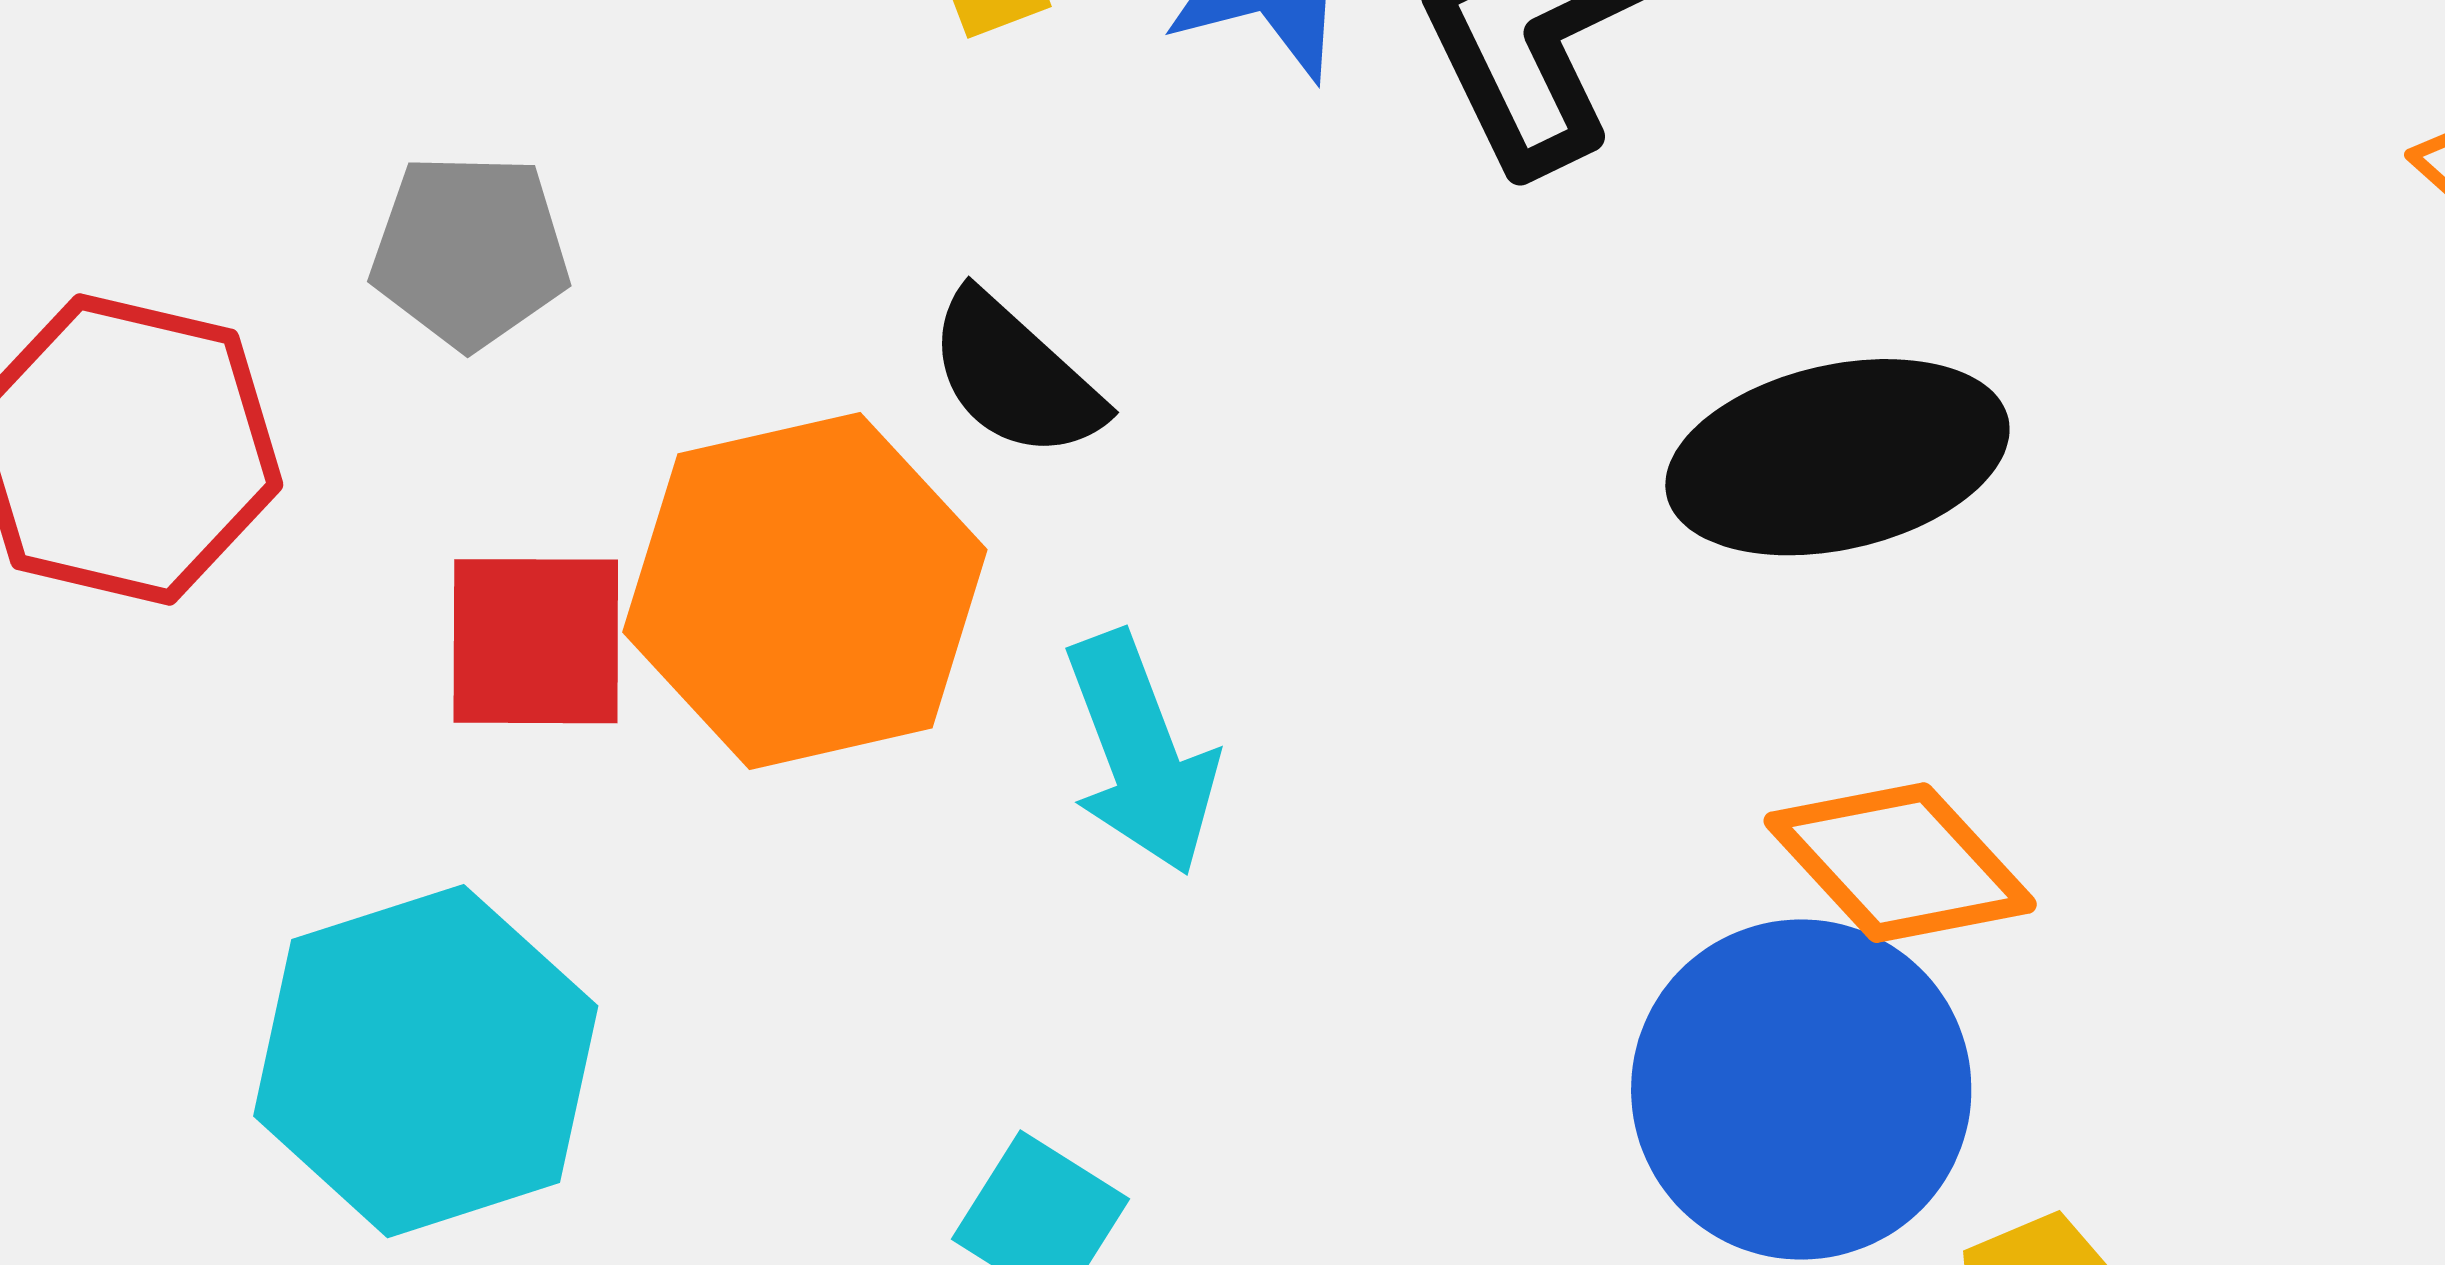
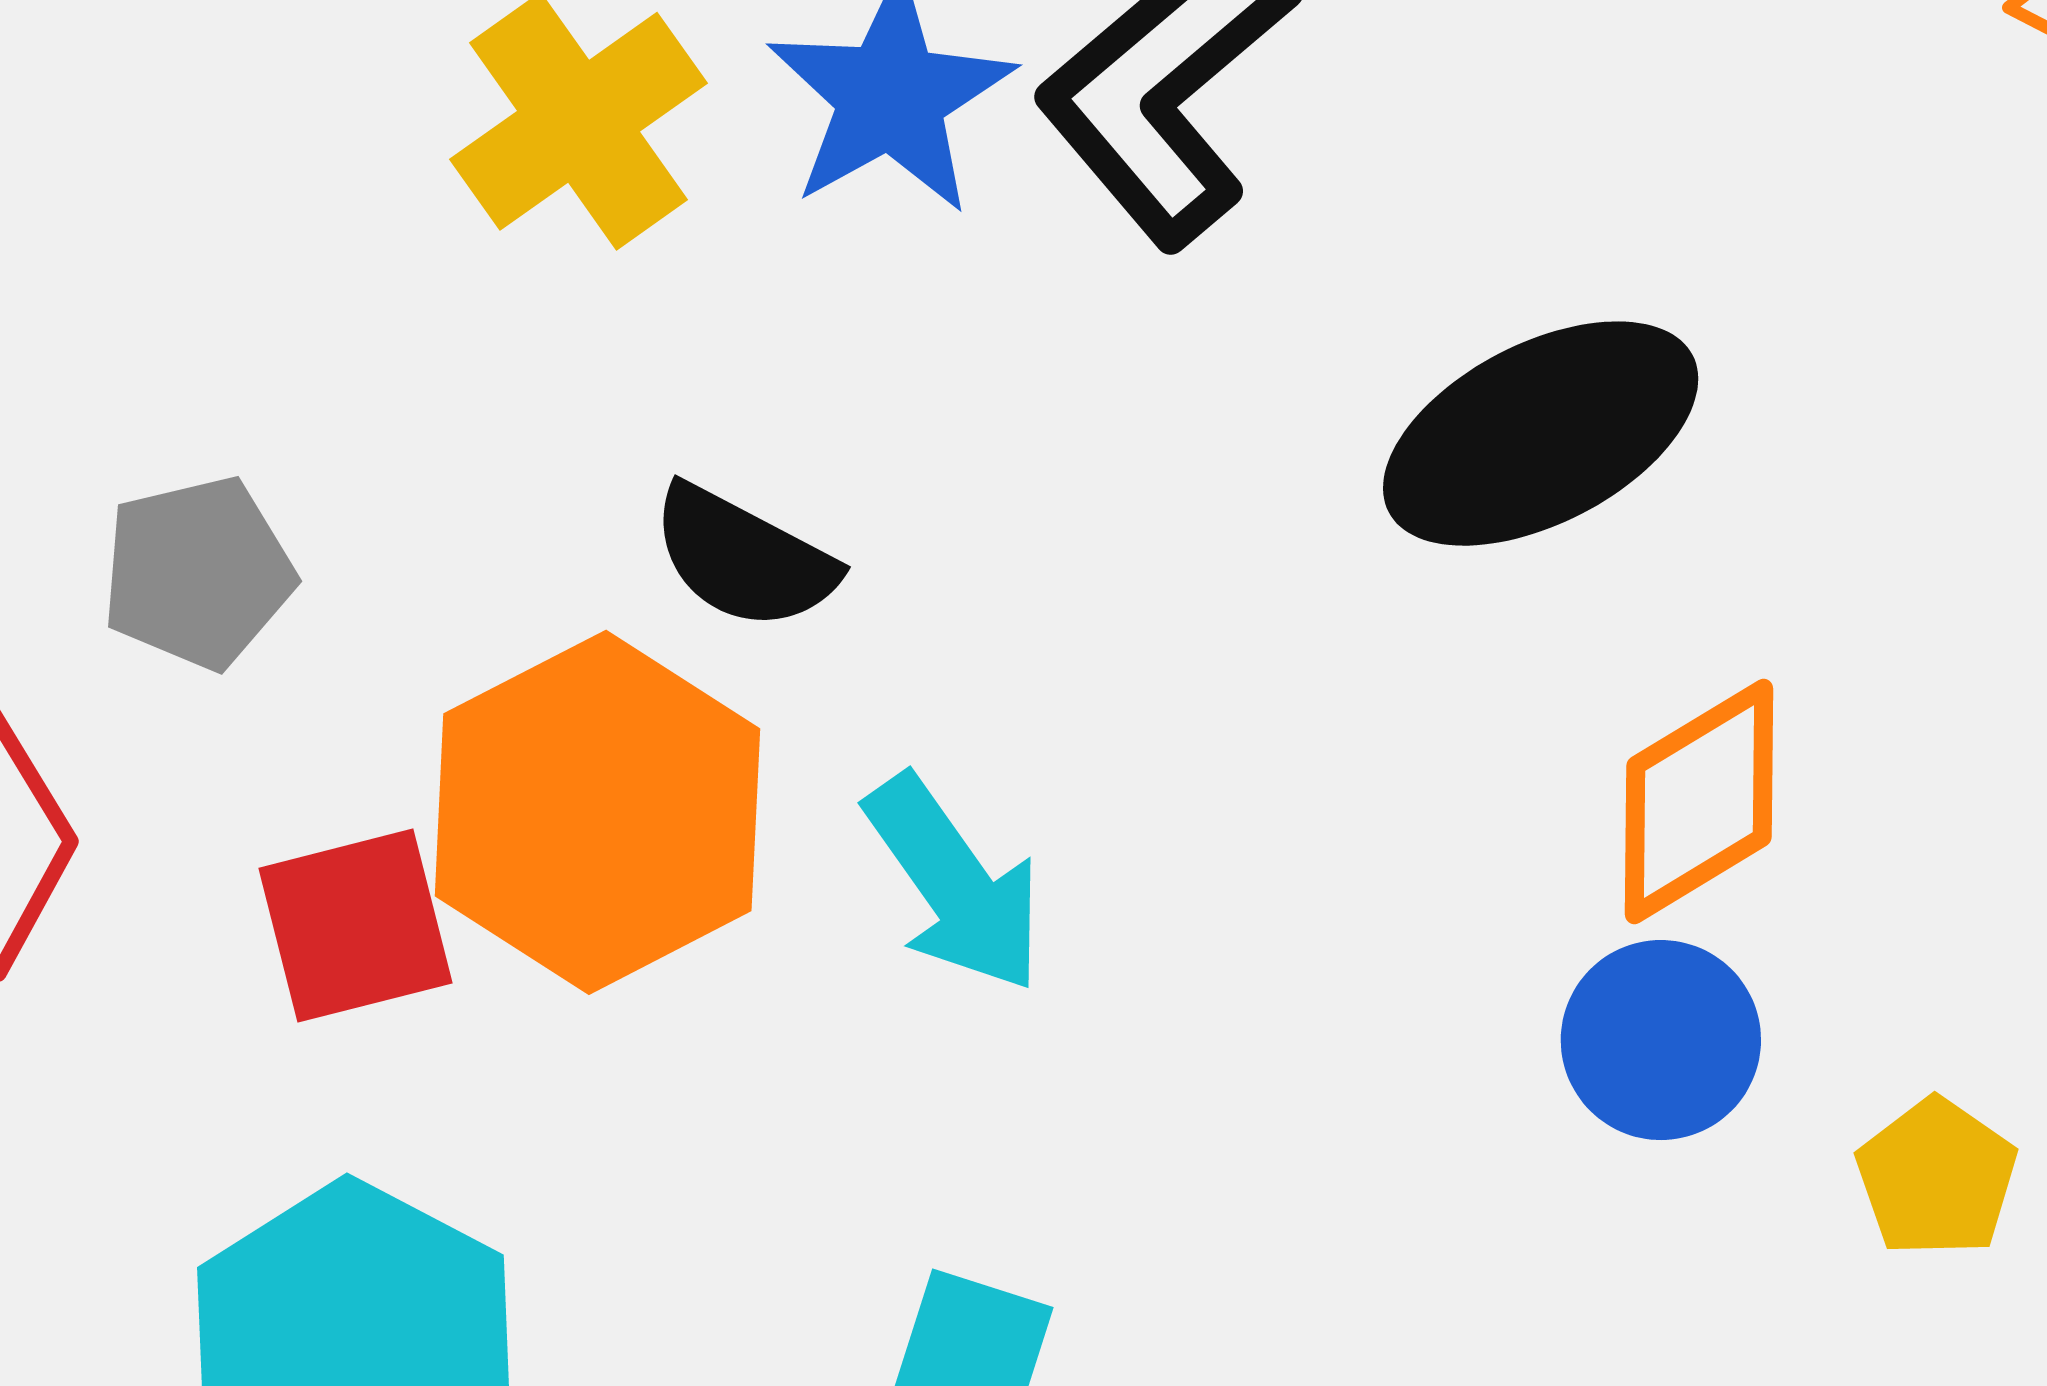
orange diamond: (1900, 863) -> (1699, 801), turned -64
blue circle: (1801, 1090) -> (1661, 1040), size x0.6

